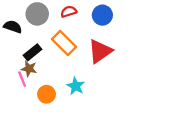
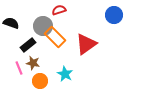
gray circle: (37, 14) -> (43, 26), moved
blue circle: (102, 15) -> (114, 15), moved
brown star: (29, 69) -> (33, 63), moved

